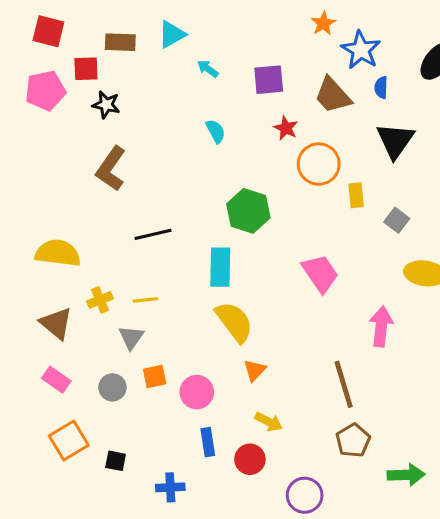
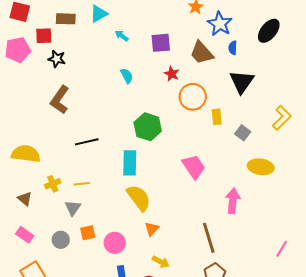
brown triangle: (56, 323) -> (25, 199), size x0.7

